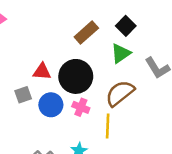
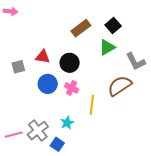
black circle: (76, 76) -> (70, 63), size x0.7
brown semicircle: (120, 93) -> (120, 86), moved
gray square: (23, 95) -> (18, 67), moved

